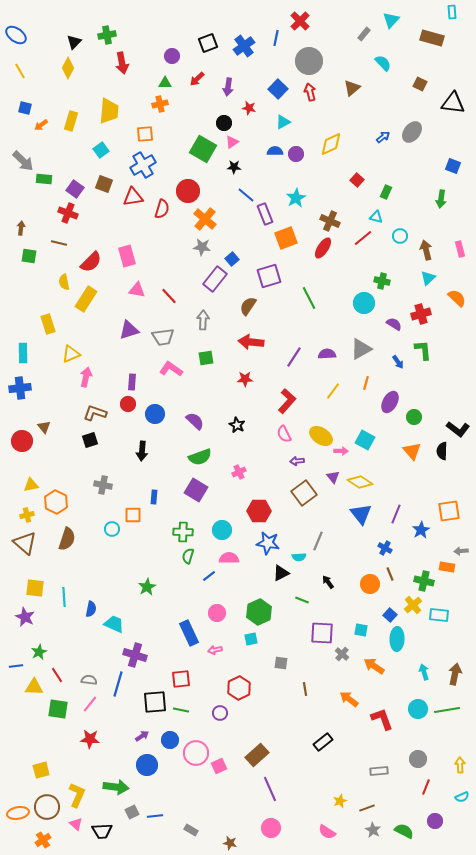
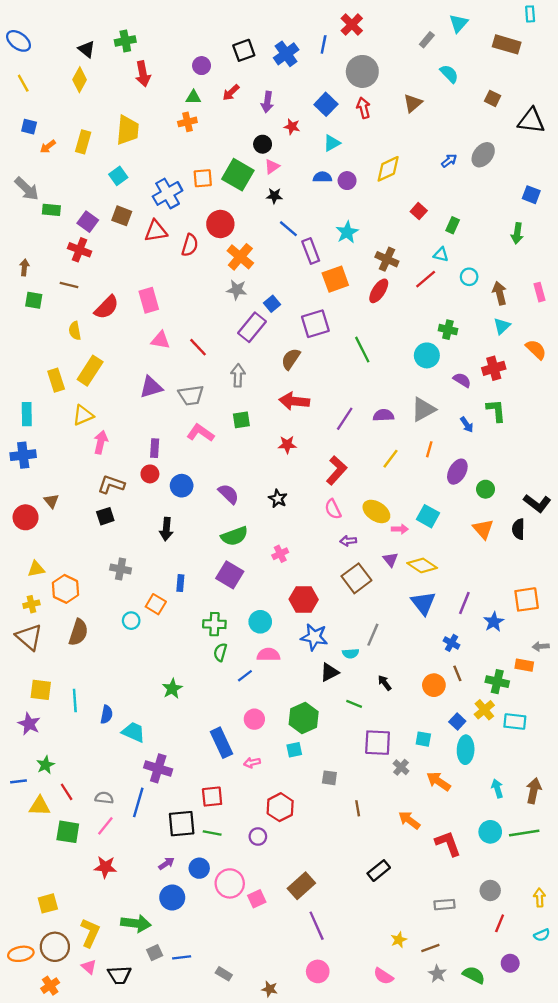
black triangle: (74, 42) -> (87, 49), turned -35
orange square: (145, 134) -> (203, 178), moved
yellow rectangle: (86, 299) -> (90, 371), moved
orange square: (133, 515) -> (156, 604), turned 30

